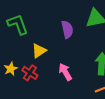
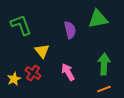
yellow triangle: (39, 51) -> (42, 51), turned -35
yellow star: (11, 69) -> (14, 79), moved

